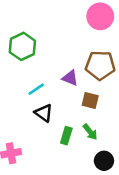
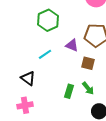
green hexagon: (22, 46) -> (48, 20), moved
black triangle: (44, 113) -> (28, 78), moved

